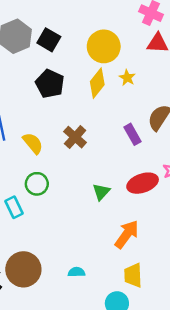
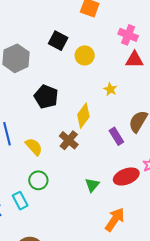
black square: (49, 40) -> (58, 41), moved
yellow circle: (104, 46) -> (85, 55), moved, size x0.7
yellow diamond: (97, 83) -> (83, 116), moved

